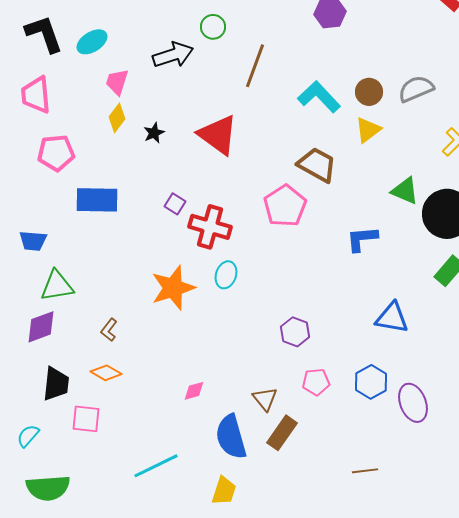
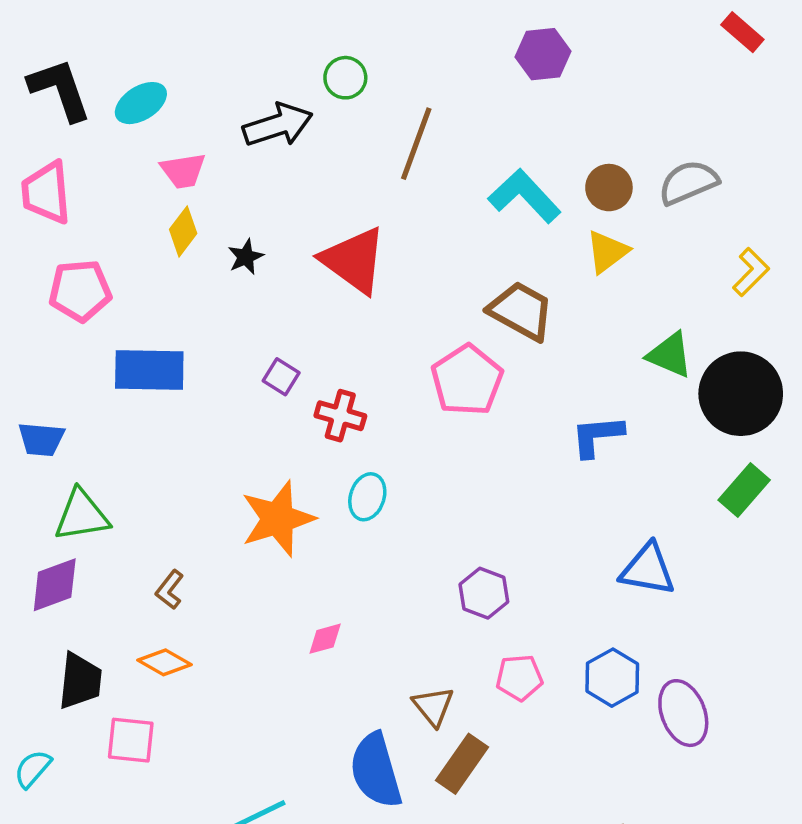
pink trapezoid: (117, 82) -> (183, 171), turned -116
red cross: (210, 227) -> (340, 416), size x0.7
pink diamond: (194, 391) -> (325, 639), moved

